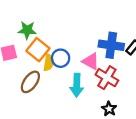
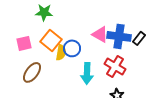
green star: (27, 30) -> (44, 12), moved
pink triangle: (91, 61) -> (100, 34), moved
brown ellipse: (30, 82) -> (32, 72), moved

